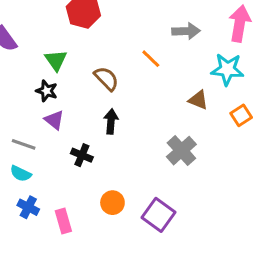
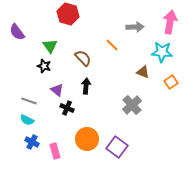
purple triangle: (54, 120) -> (57, 90), moved
orange circle: (112, 203) -> (87, 139), size x1.5

